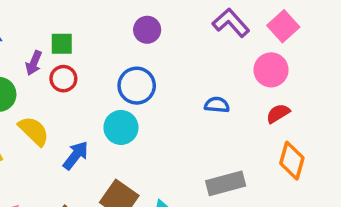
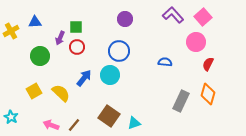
red semicircle: (278, 114) -> (208, 64), moved, turned -32
yellow semicircle: (34, 131) -> (61, 93), moved
blue arrow: (76, 155) -> (84, 78), moved
gray rectangle: (226, 183) -> (181, 101), moved, turned -50

